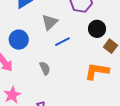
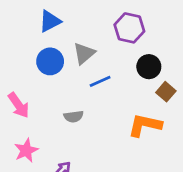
blue circle: (19, 40) -> (50, 61), moved
gray semicircle: (45, 68) -> (74, 117), turned 104

